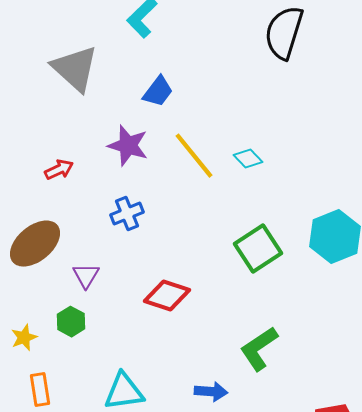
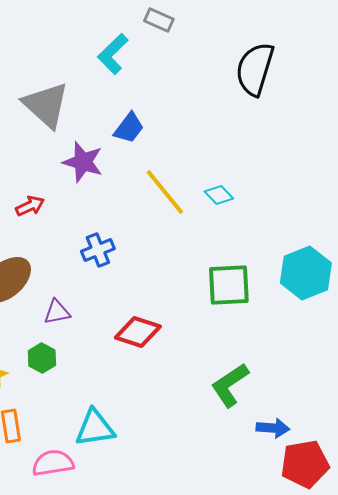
purple star: (128, 146) -> (83, 162), moved
green square: (258, 249) -> (229, 285), turned 30
purple triangle: (86, 276) -> (57, 312), turned 48
blue arrow: (211, 392) -> (273, 428), moved

